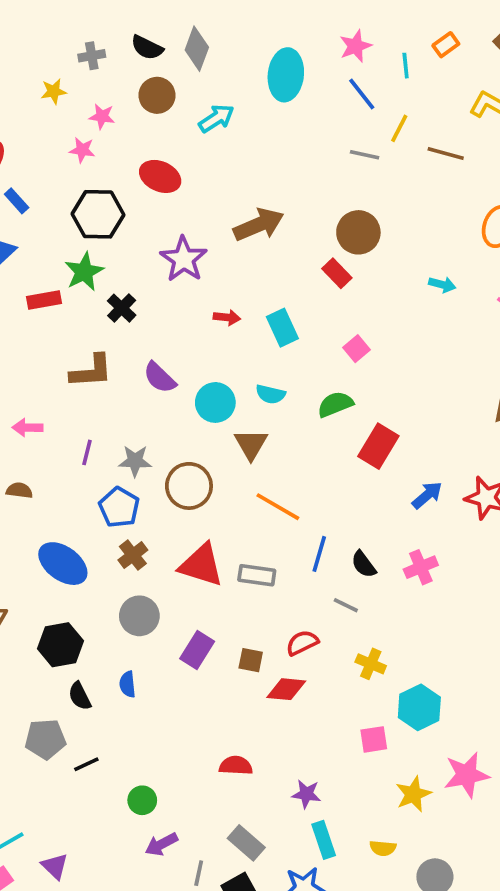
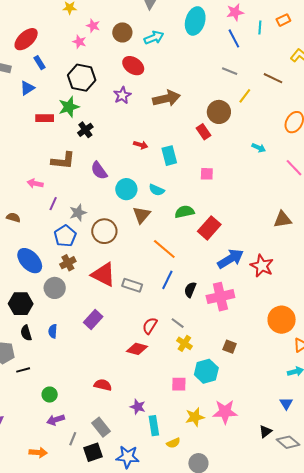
brown circle: (157, 95) -> (122, 32), moved
yellow line: (399, 128) -> (245, 96), moved
red ellipse: (160, 176) -> (133, 66), moved
purple star: (184, 259) -> (122, 95), moved, size x0.7
pink square: (357, 349) -> (207, 174), turned 32
green semicircle: (335, 404) -> (185, 212), moved
pink arrow: (28, 428) -> (35, 183), moved
gray star: (135, 461) -> (78, 213), turned -30
blue arrow: (427, 495) -> (231, 259), size x1.5
orange line: (278, 507) -> (164, 249), moved
black semicircle: (364, 564) -> (190, 290), turned 49
pink cross: (421, 567) -> (220, 297), size x1.5
gray line: (346, 605) -> (178, 323), moved
gray circle: (139, 616) -> (55, 288), moved
red semicircle: (302, 643) -> (150, 326), turned -42
brown square: (251, 660) -> (230, 347), moved
cyan rectangle: (324, 840) -> (154, 426), moved
yellow semicircle: (383, 848) -> (173, 443), turned -40

